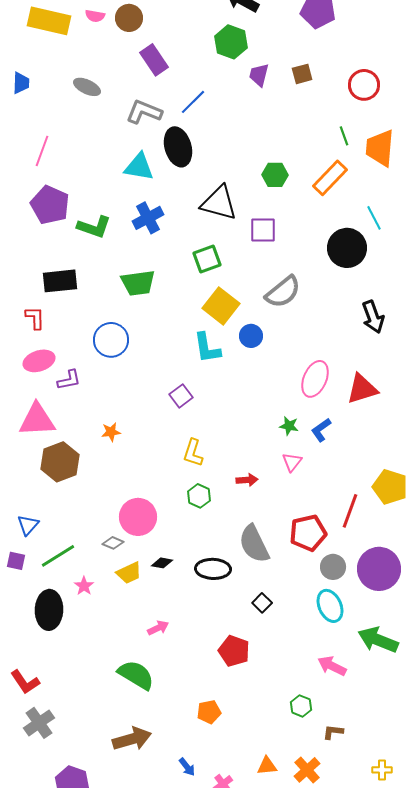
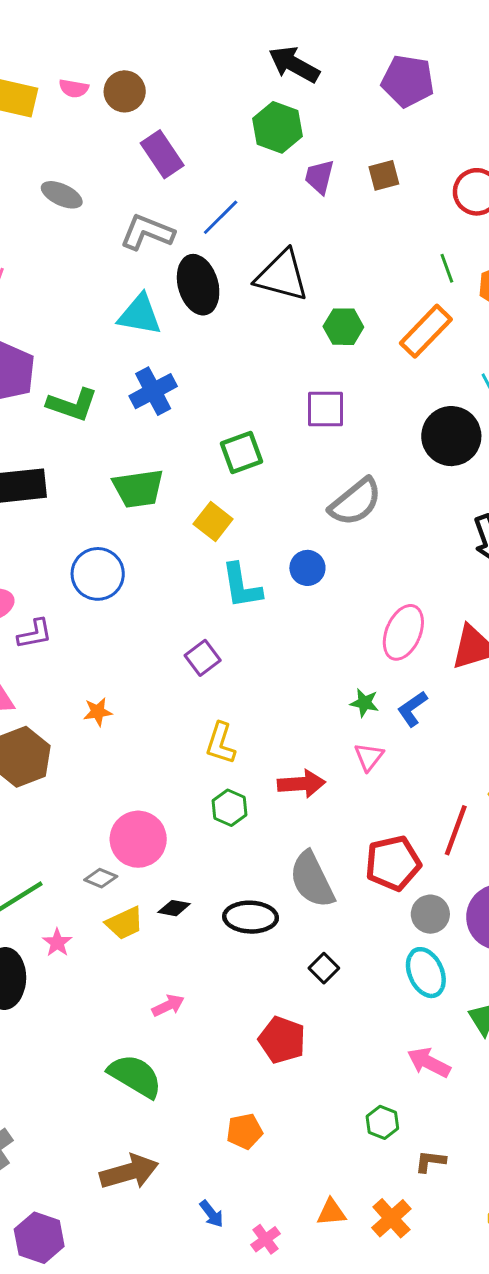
black triangle: (219, 203) -> (282, 276), moved
yellow square: (221, 306) -> (213, 521), moved, size x0.7
red arrow: (247, 480) -> (301, 784), size x1.4

